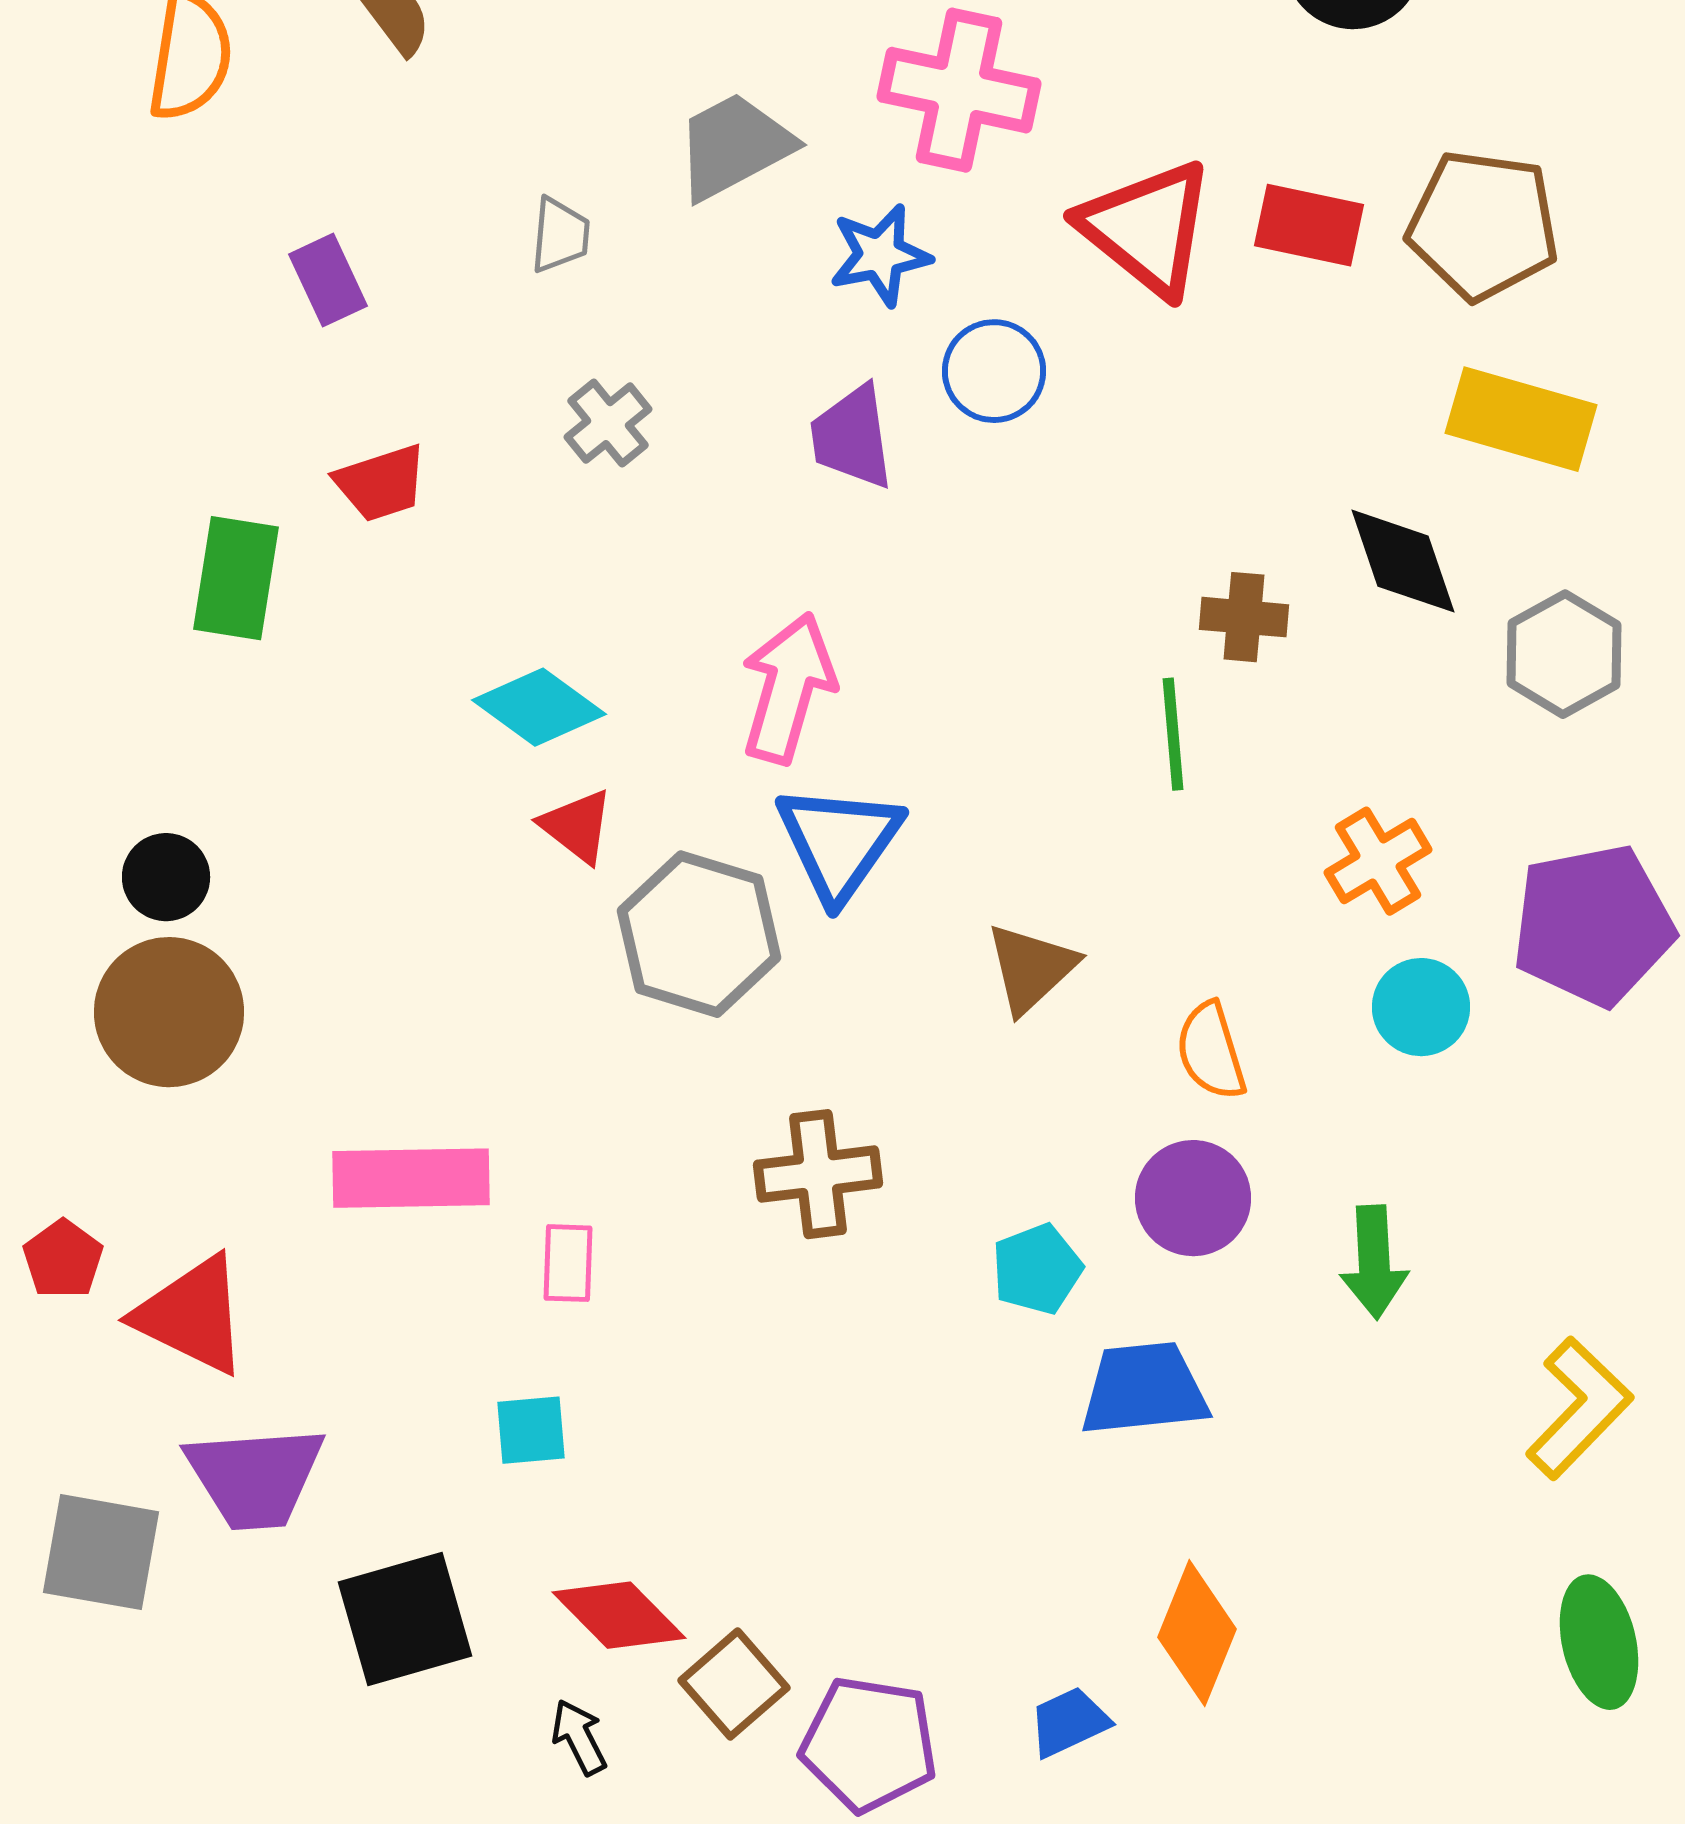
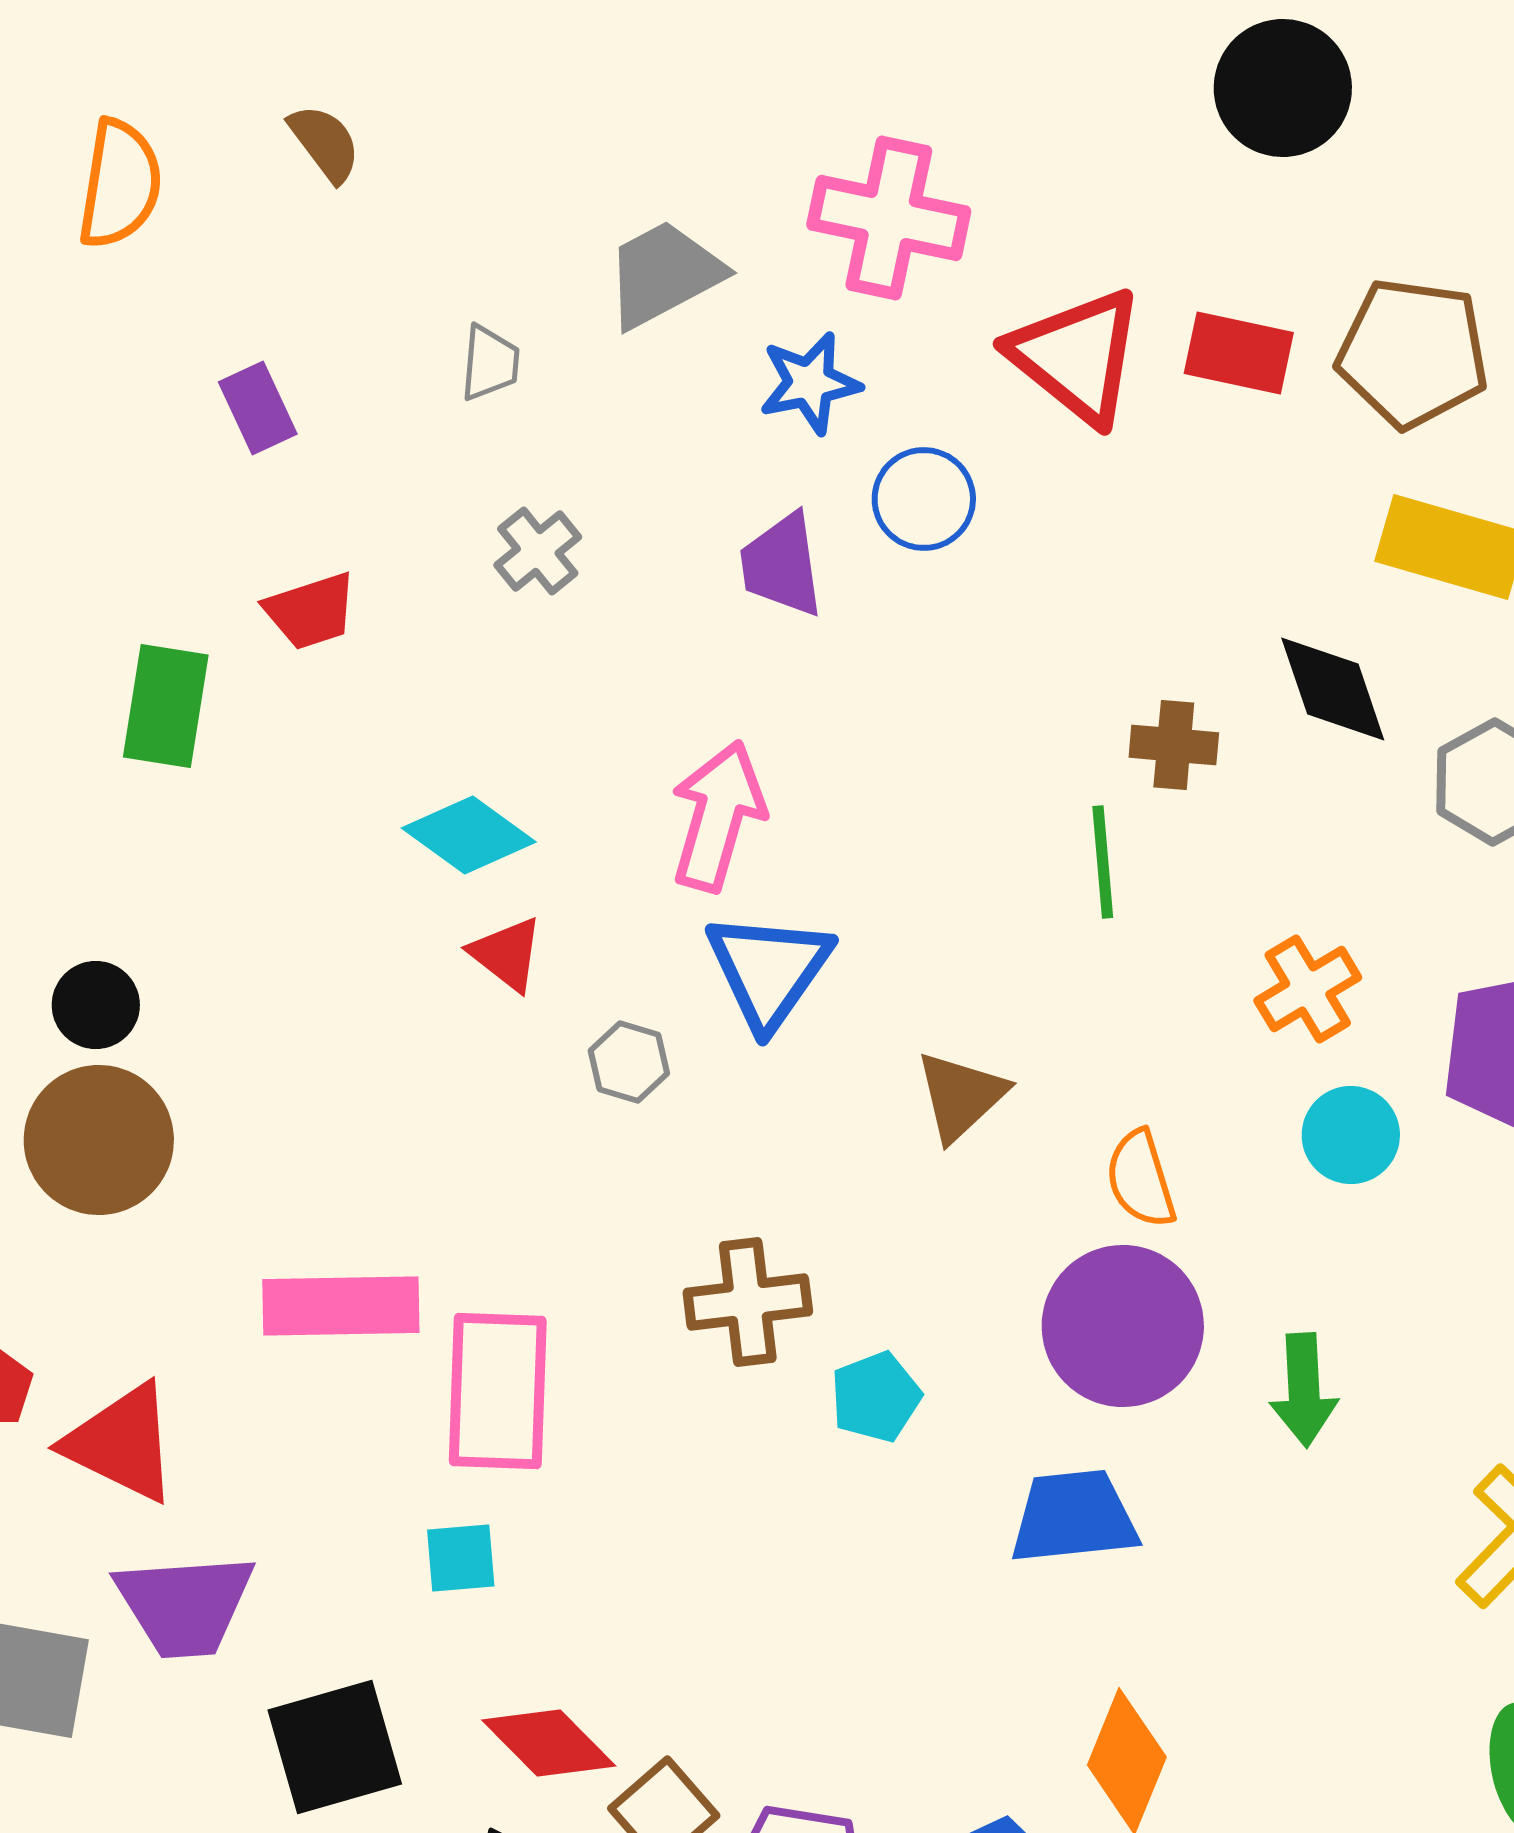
gray hexagon: (699, 934) -> (629, 1062), size x0.5
purple circle: (1193, 1198) -> (1123, 1326), size x1.4
pink rectangle: (568, 1263) -> (498, 1391), size x2.0
cyan pentagon: (1037, 1269) -> (876, 1397), moved

